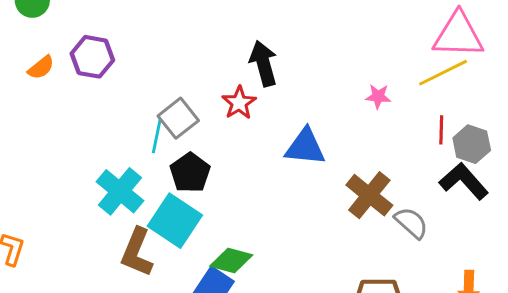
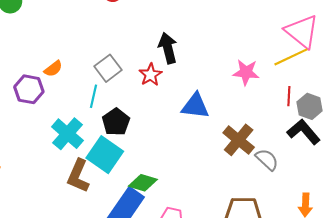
pink triangle: (458, 35) -> (302, 31), turned 36
purple hexagon: (92, 57) -> (29, 89), moved
orange semicircle: (41, 68) -> (53, 69), moved
pink star: (378, 96) -> (246, 72), size x1.5
gray square: (178, 118) -> (108, 68), moved

